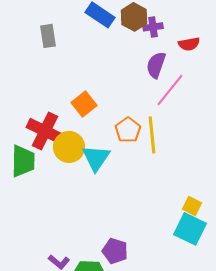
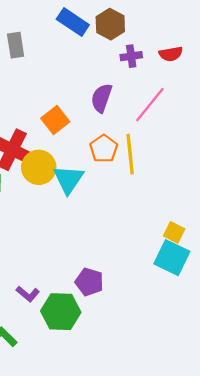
purple cross: (153, 27) -> (131, 56), moved
purple semicircle: (156, 65) -> (101, 98), moved

